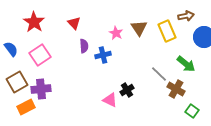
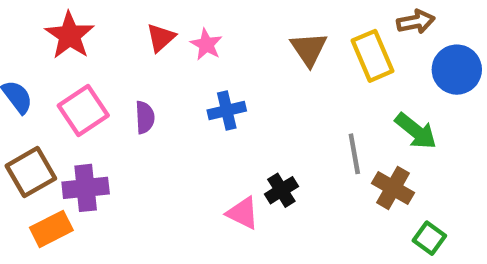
red triangle: (74, 23) -> (161, 38), turned 32
pink star: (116, 33) -> (206, 44), moved
purple semicircle: (84, 46) -> (145, 117), moved
gray line: (159, 74) -> (354, 154), turned 36

